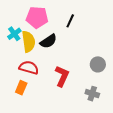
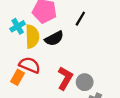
gray circle: (98, 64) -> (85, 82), moved
orange rectangle: (21, 88) -> (17, 77), moved

